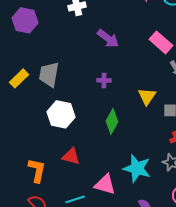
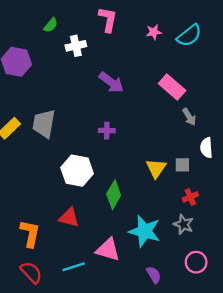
yellow triangle: (147, 96) -> (156, 168), moved
white hexagon: (61, 114) -> (77, 171), moved
green diamond: (112, 121) -> (114, 195), moved

